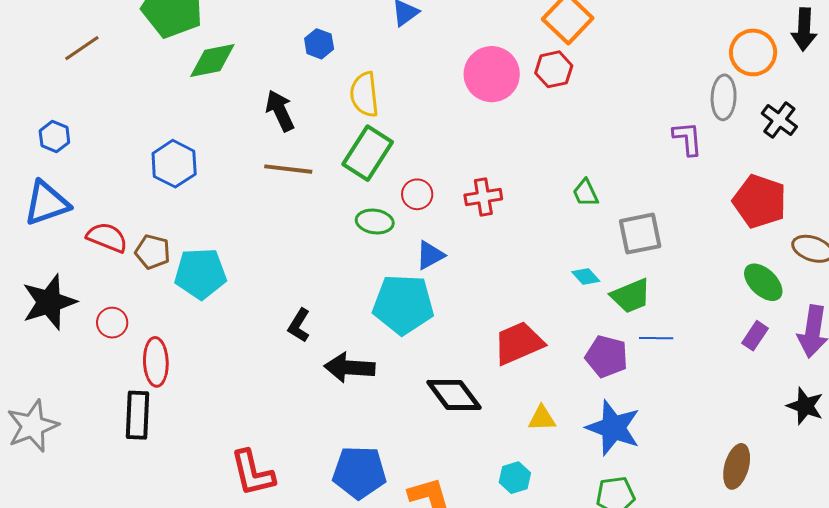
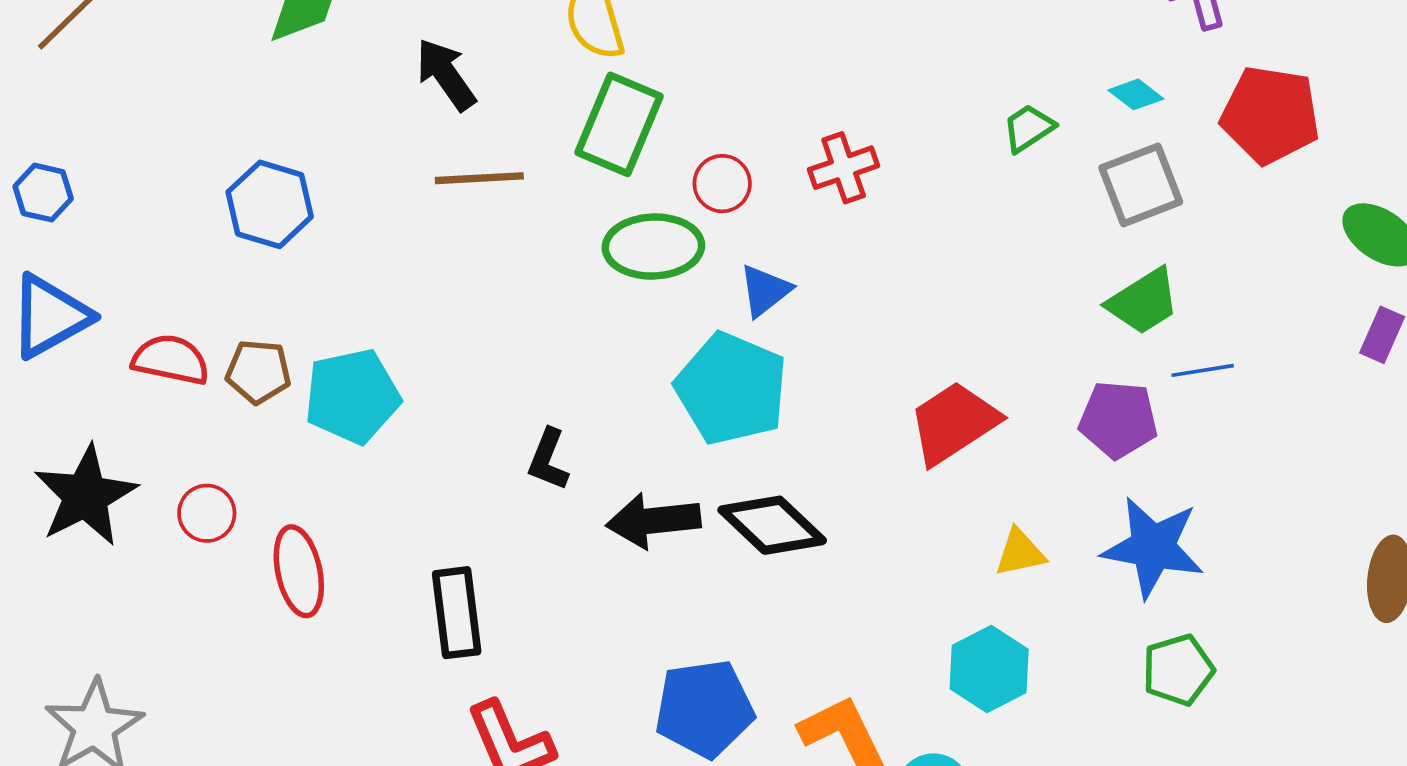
green trapezoid: (585, 193) -> (1028, 128), turned 92
red pentagon: (760, 201) -> (1270, 115), moved
green ellipse: (375, 222) -> (653, 247), size x1.4
cyan diamond: (586, 277) -> (1136, 94), moved
cyan pentagon: (403, 304) -> (731, 389), turned 30
black diamond: (454, 395) -> (772, 525), moved
black rectangle: (138, 415) -> (457, 613), moved
cyan hexagon: (515, 478) -> (989, 669), size x1.4

